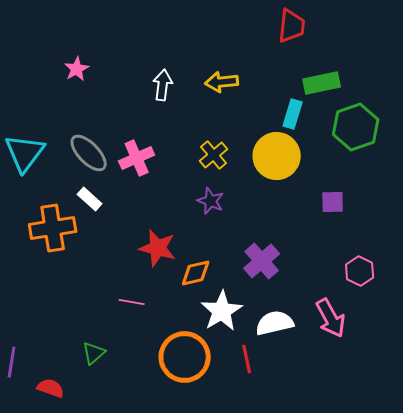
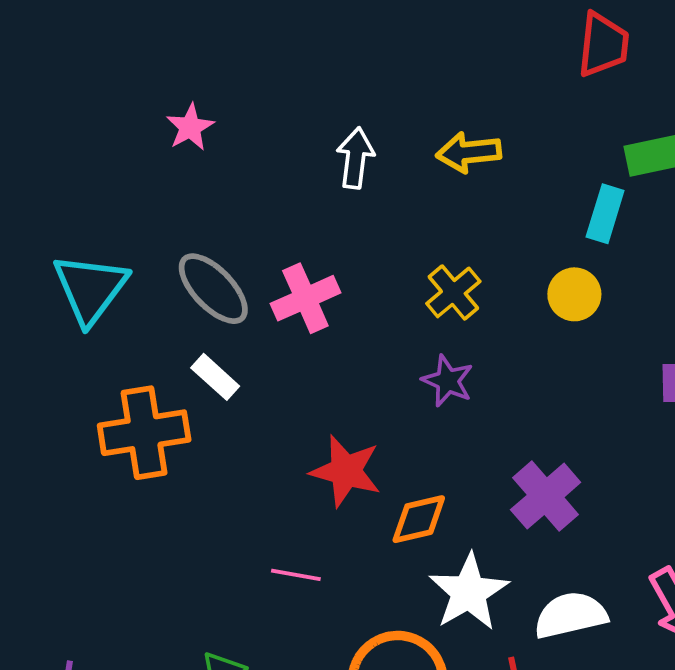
yellow circle: (277, 156) -> (574, 294), size x0.6

